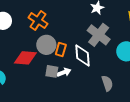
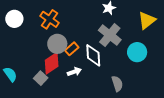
orange rectangle: (61, 49) -> (72, 49), turned 32
red diamond: (25, 58) -> (52, 63), moved, turned -40
gray square: (52, 71) -> (41, 78), moved, turned 32

